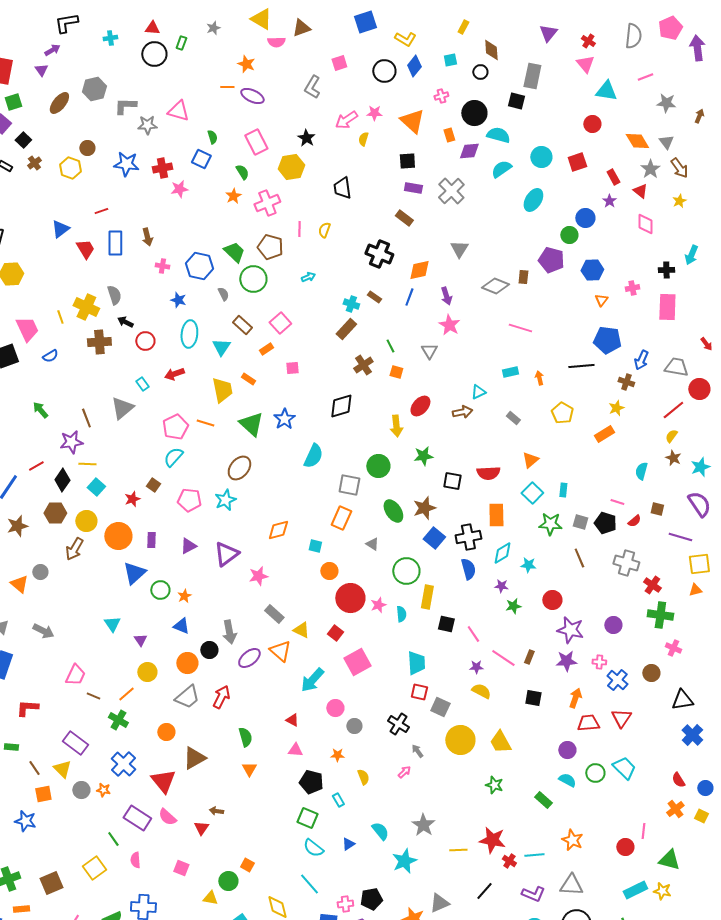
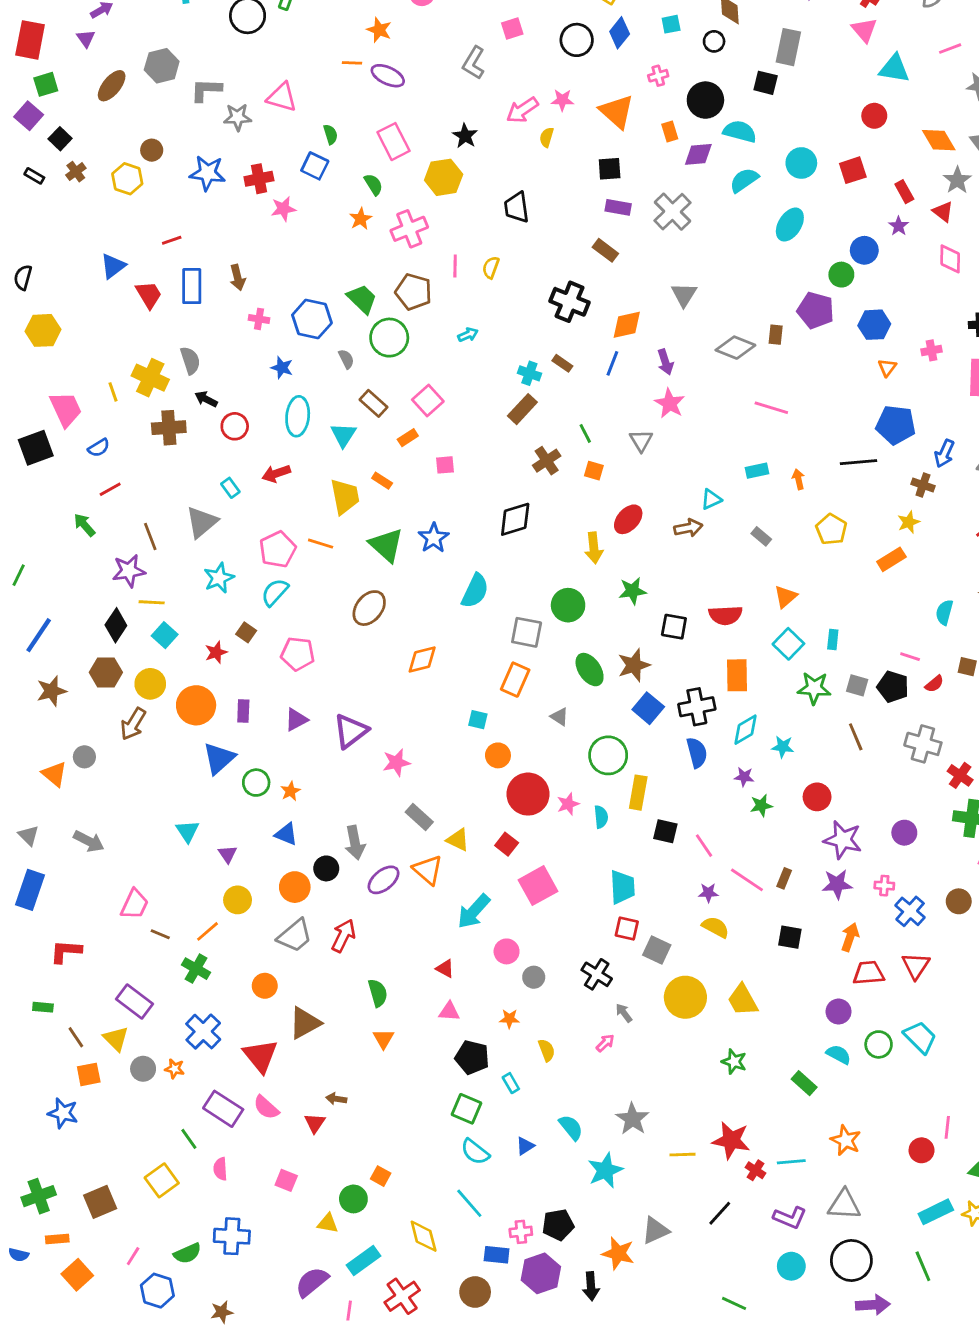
red line: (36, 466) -> (110, 489), moved
cyan star: (225, 500) -> (219, 578), moved
orange diamond: (278, 530) -> (422, 660), moved

